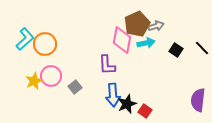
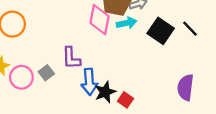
black square: (176, 50) -> (161, 31), size x1.6
purple L-shape: (107, 65) -> (71, 58), moved
pink circle: (51, 76) -> (21, 77), moved

